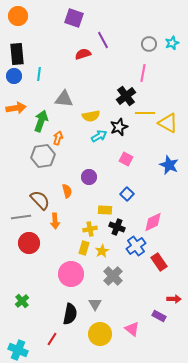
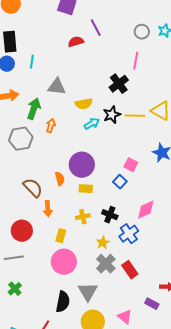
yellow line: (145, 113) -> (135, 116), moved
gray hexagon: (43, 156) -> (21, 139), moved
pink square: (126, 159) -> (131, 165), moved
purple circle: (89, 177) -> (82, 165), size x1.6
yellow rectangle: (105, 210) -> (86, 189), moved
gray line: (21, 217) -> (14, 258), moved
yellow rectangle: (84, 248) -> (61, 236), moved
yellow star: (102, 251) -> (103, 243), moved
red rectangle: (159, 262) -> (130, 270), moved
gray triangle: (95, 304) -> (88, 292), size x1.5

